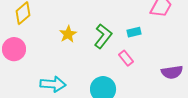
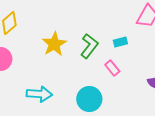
yellow star: (68, 34) -> (54, 44), size x1.4

